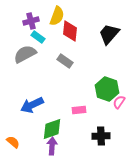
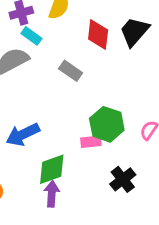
red diamond: (70, 31) -> (98, 34), moved
green hexagon: (107, 89) -> (107, 124), moved
black cross: (101, 136) -> (123, 179), turned -36

